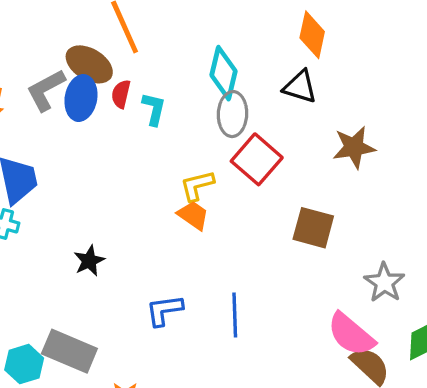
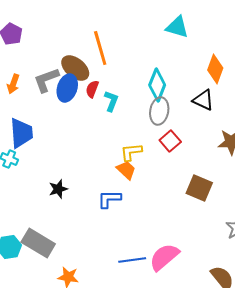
red square: (257, 159) -> (170, 141), size x0.7
blue L-shape: (164, 310) -> (109, 199), moved
blue line: (235, 315) -> (132, 260), moved, turned 76
pink semicircle: (351, 334) -> (164, 257), moved, turned 92

